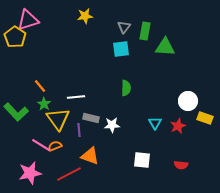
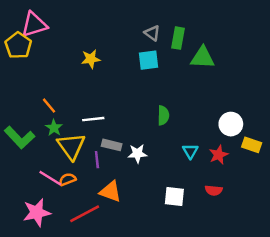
yellow star: (85, 16) -> (91, 59), moved
gray triangle: (124, 27) -> (152, 33), turned -32
green semicircle: (126, 88) -> (163, 115), moved
red semicircle: (181, 165) -> (214, 190), moved

